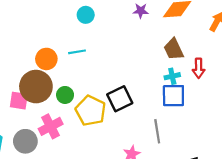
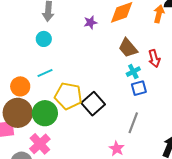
green circle: (65, 95) -> (45, 113), size x1.6
blue square: (173, 96) -> (139, 88), size x0.7
yellow pentagon: (91, 111) -> (68, 96), moved
gray line: (157, 131) -> (133, 123), turned 45

